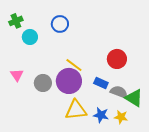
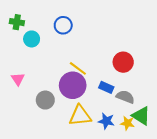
green cross: (16, 21) -> (17, 22), turned 32
gray circle: (43, 83) -> (45, 100), moved
green triangle: (134, 98) -> (141, 116), moved

